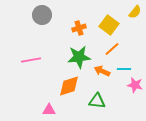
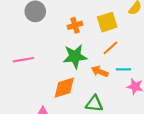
yellow square: (109, 25) -> (107, 22), turned 36

